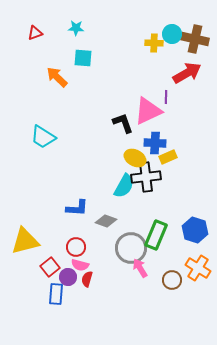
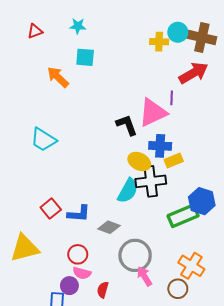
blue hexagon: (195, 230) -> (202, 201), moved
green rectangle: (156, 235) -> (183, 216), moved, turned 44
red square: (50, 267) -> (51, 208), moved
orange cross: (198, 268) -> (191, 266), moved
red semicircle: (87, 279) -> (103, 290), moved

